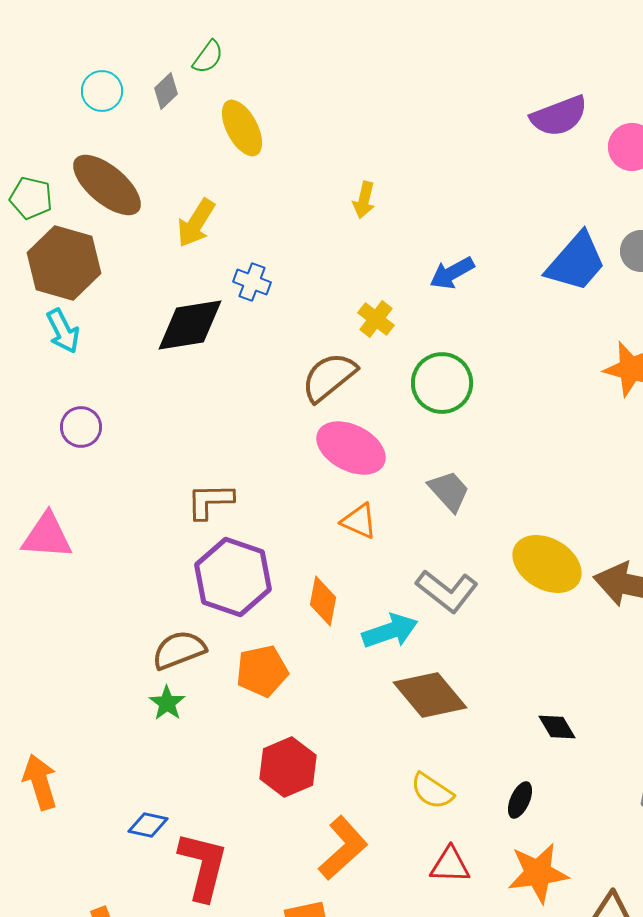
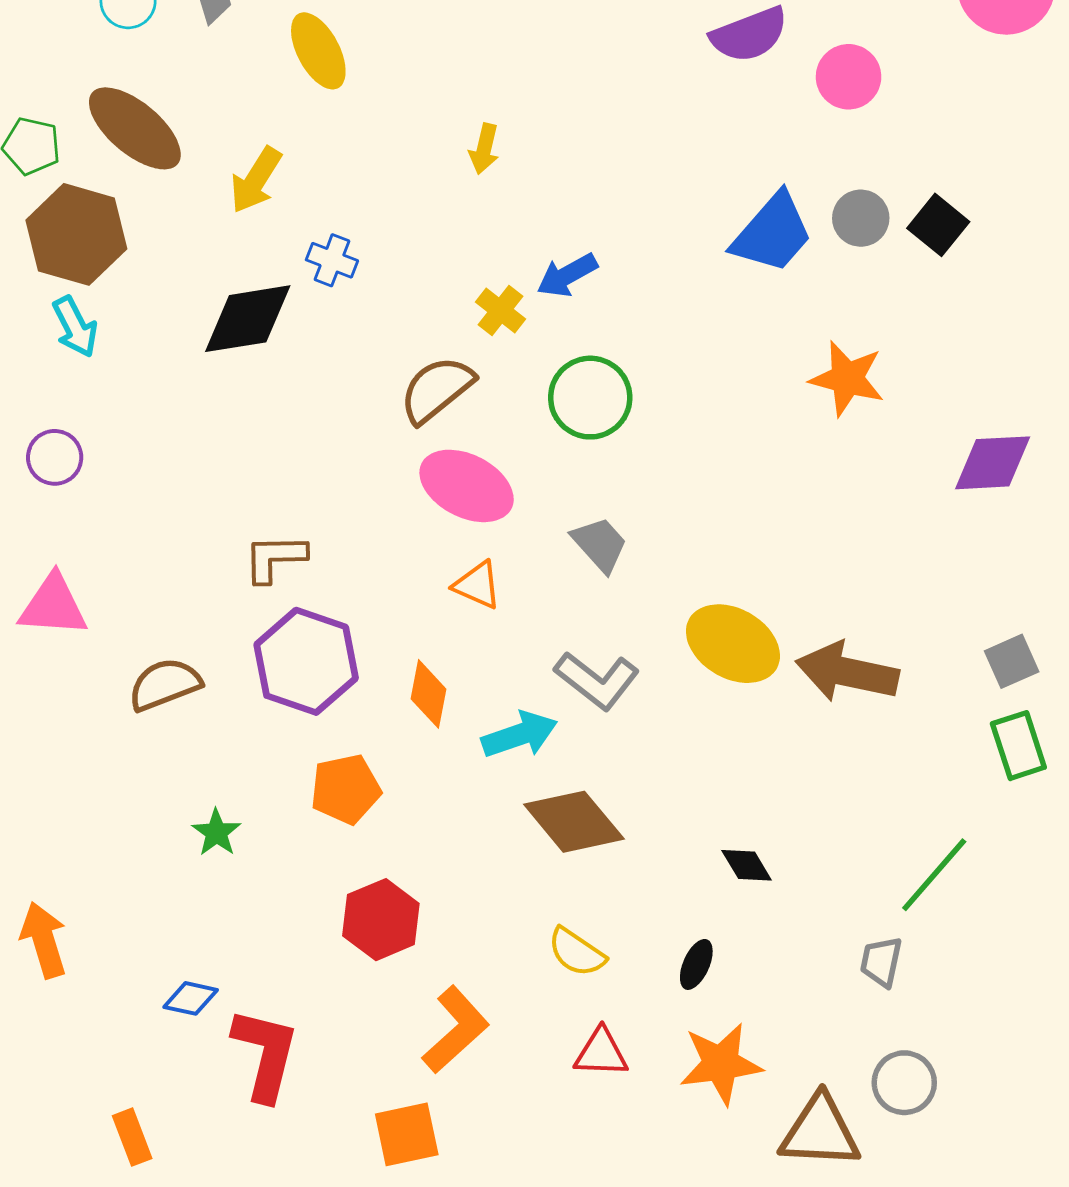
blue arrow: (452, 273) -> (567, 275), moved
purple circle: (81, 427) -> (55, 457), moved
brown semicircle: (179, 650) -> (165, 684), moved

